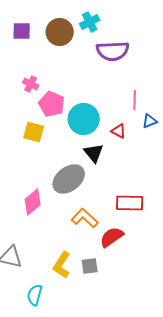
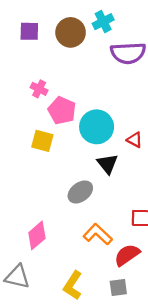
gray ellipse: (69, 179) -> (80, 192), size x0.7
pink diamond: (33, 202) -> (37, 235), moved
gray square: (90, 266) -> (118, 287), moved

